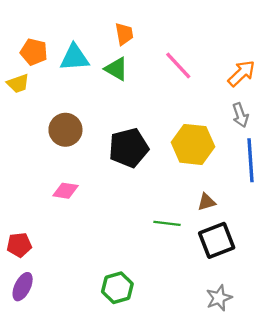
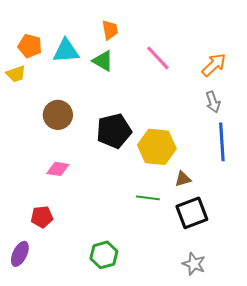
yellow hexagon: (193, 144) -> (157, 147), moved
red pentagon: (19, 245) -> (42, 217), moved
gray star: (219, 298) -> (194, 264), turned -30

